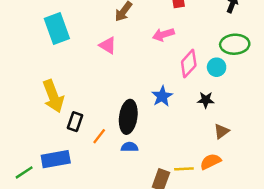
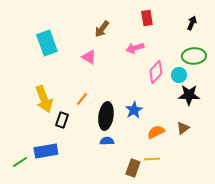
blue star: (162, 96) -> (134, 110), moved
black star: (206, 100) -> (189, 95), moved, size x1.5
orange line: (99, 136) -> (82, 99), moved
orange semicircle: (211, 162) -> (156, 132), moved

